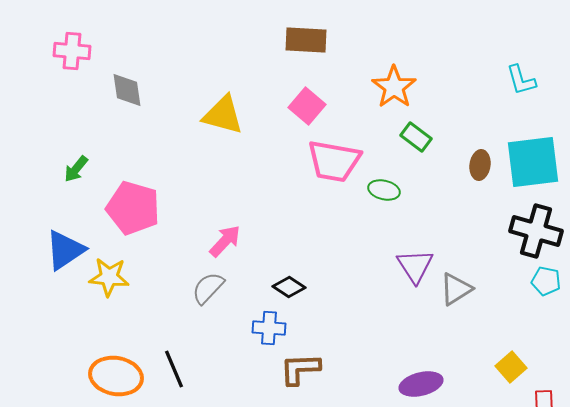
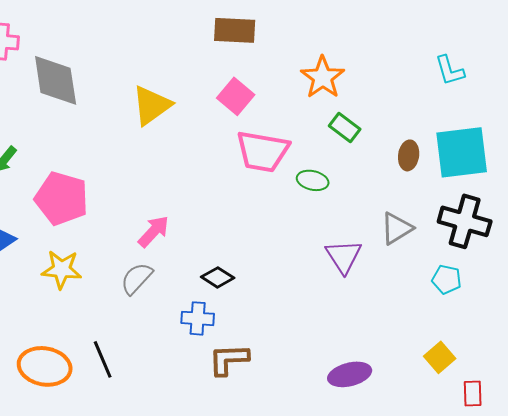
gray diamond: (127, 90) -> (56, 80), size x1.5
yellow triangle: (223, 115) -> (152, 105), turned -51
yellow star: (109, 277) -> (62, 269), moved
cyan pentagon: (546, 281) -> (447, 279), moved
gray triangle: (456, 289) -> (397, 228), moved

